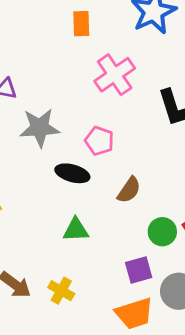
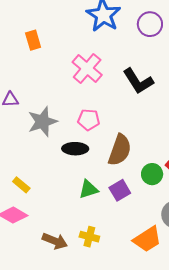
orange rectangle: (81, 24) -> (33, 40), moved
brown semicircle: (129, 190) -> (120, 150), size x1.5
purple square: (139, 270) -> (120, 190), moved

